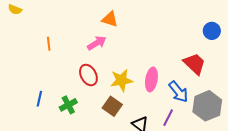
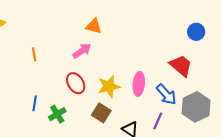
blue line: (39, 99) -> (35, 103), moved

